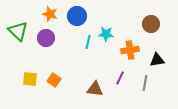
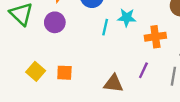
yellow square: (30, 79) -> (36, 71), turned 35
orange square: (54, 80) -> (64, 73), turned -32

